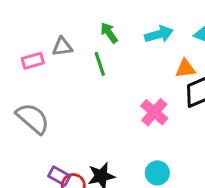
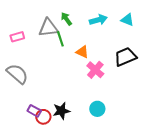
gray triangle: (62, 47) -> (48, 28), moved, size x1.5
orange triangle: (185, 69) -> (82, 52), moved, turned 32

